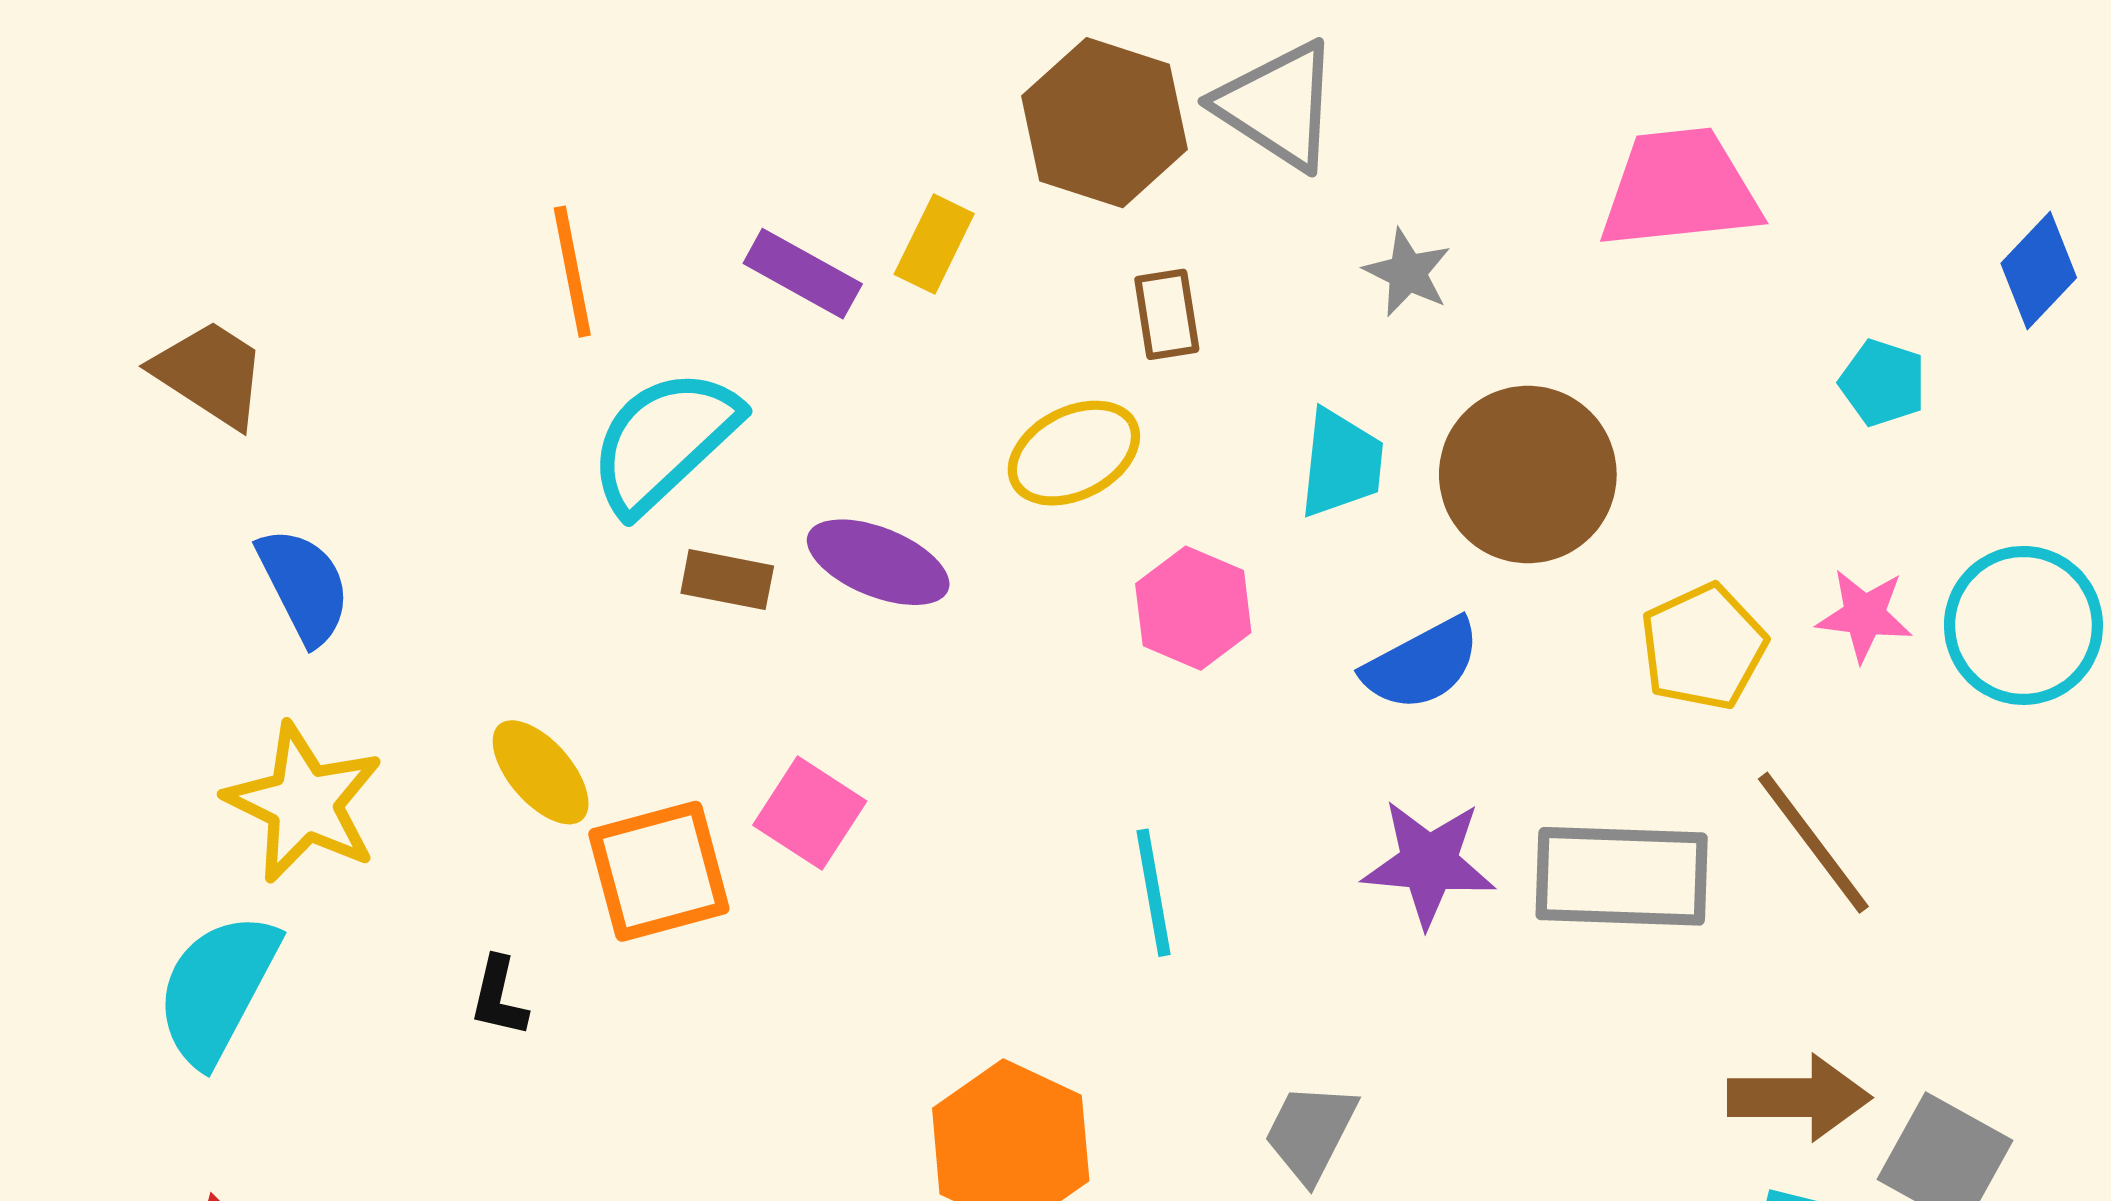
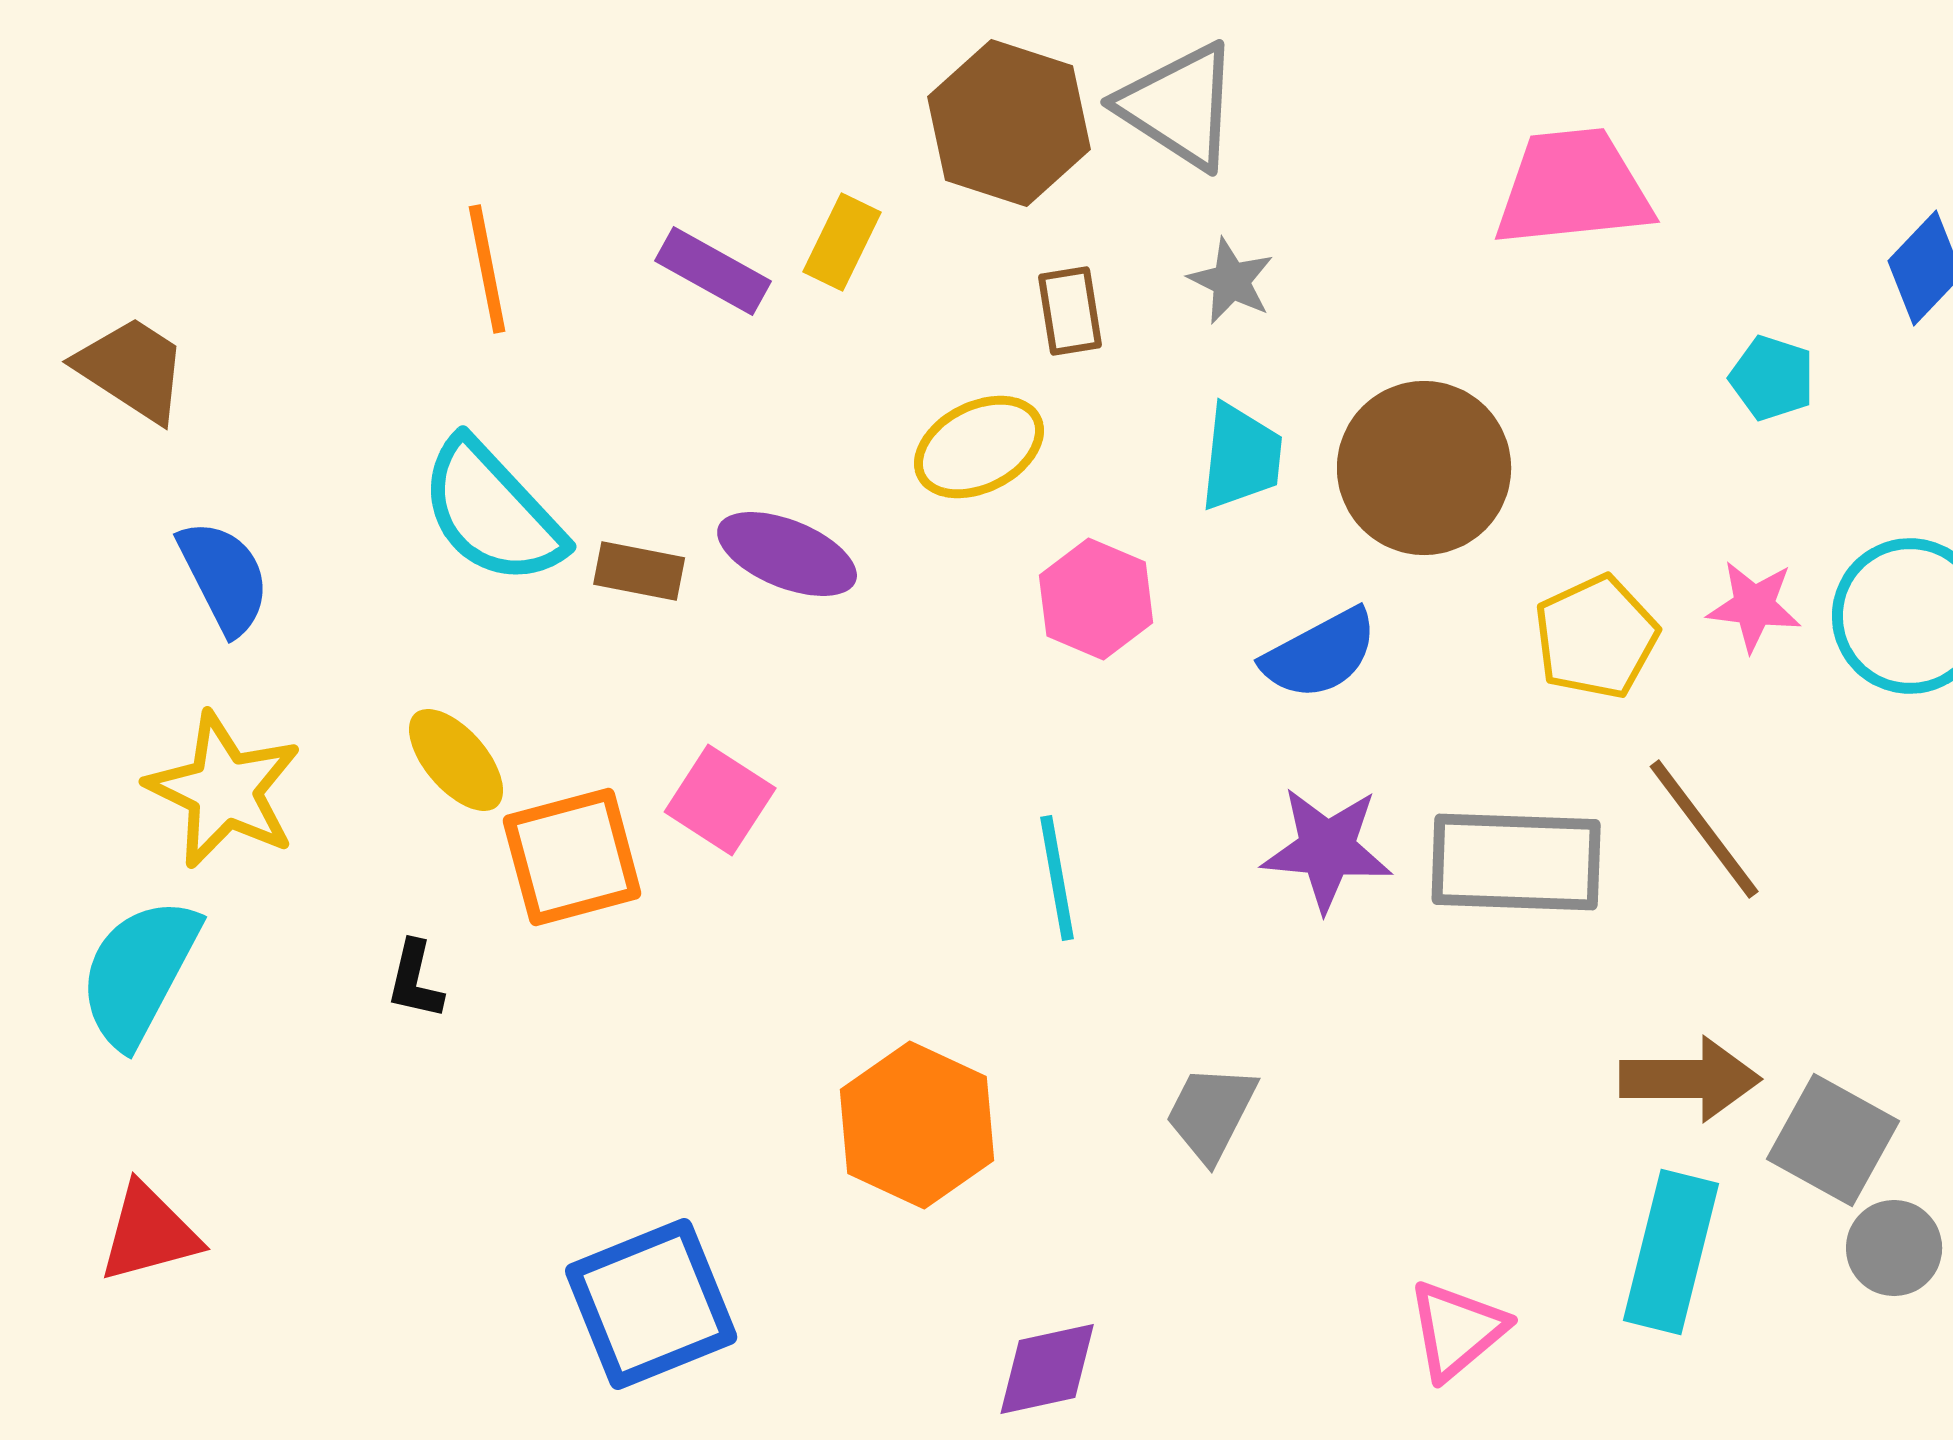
gray star: (1407, 273) -> (1231, 281), moved
cyan semicircle: (664, 441) -> (492, 512), moved, turned -90

